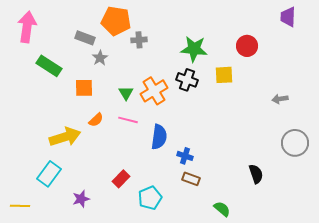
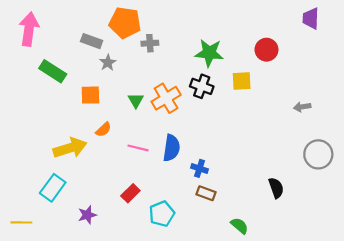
pink line: (128, 120) -> (138, 148), moved

